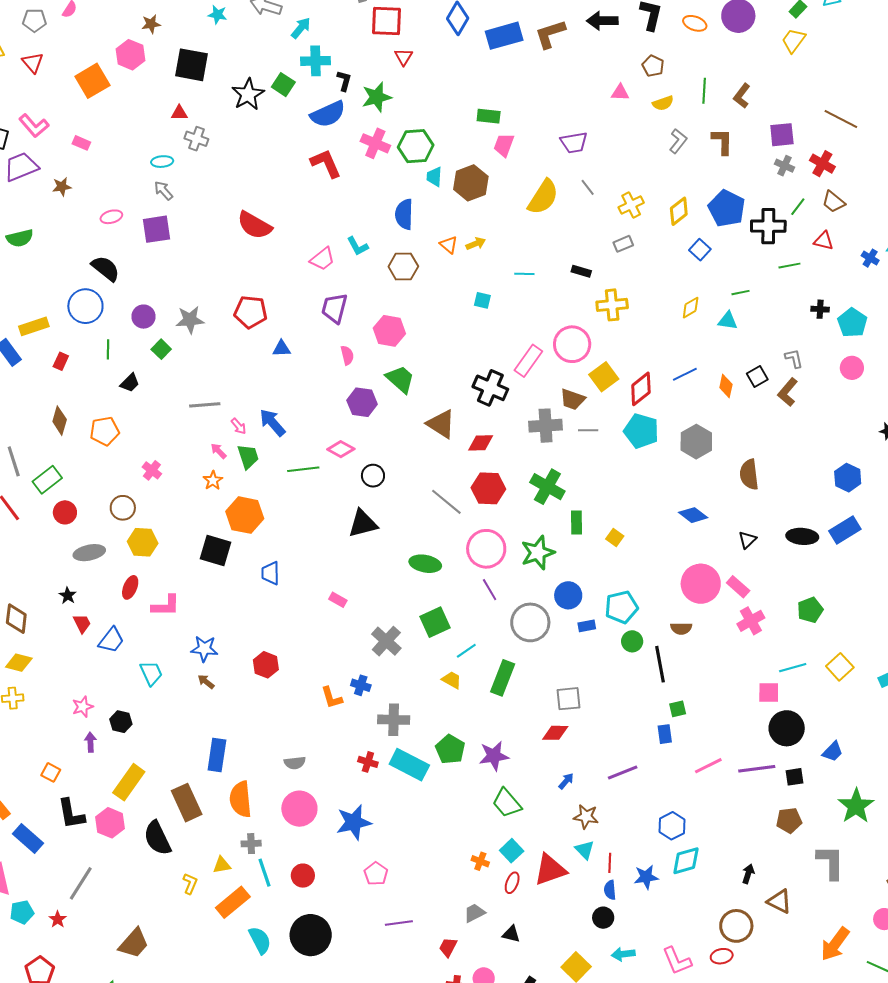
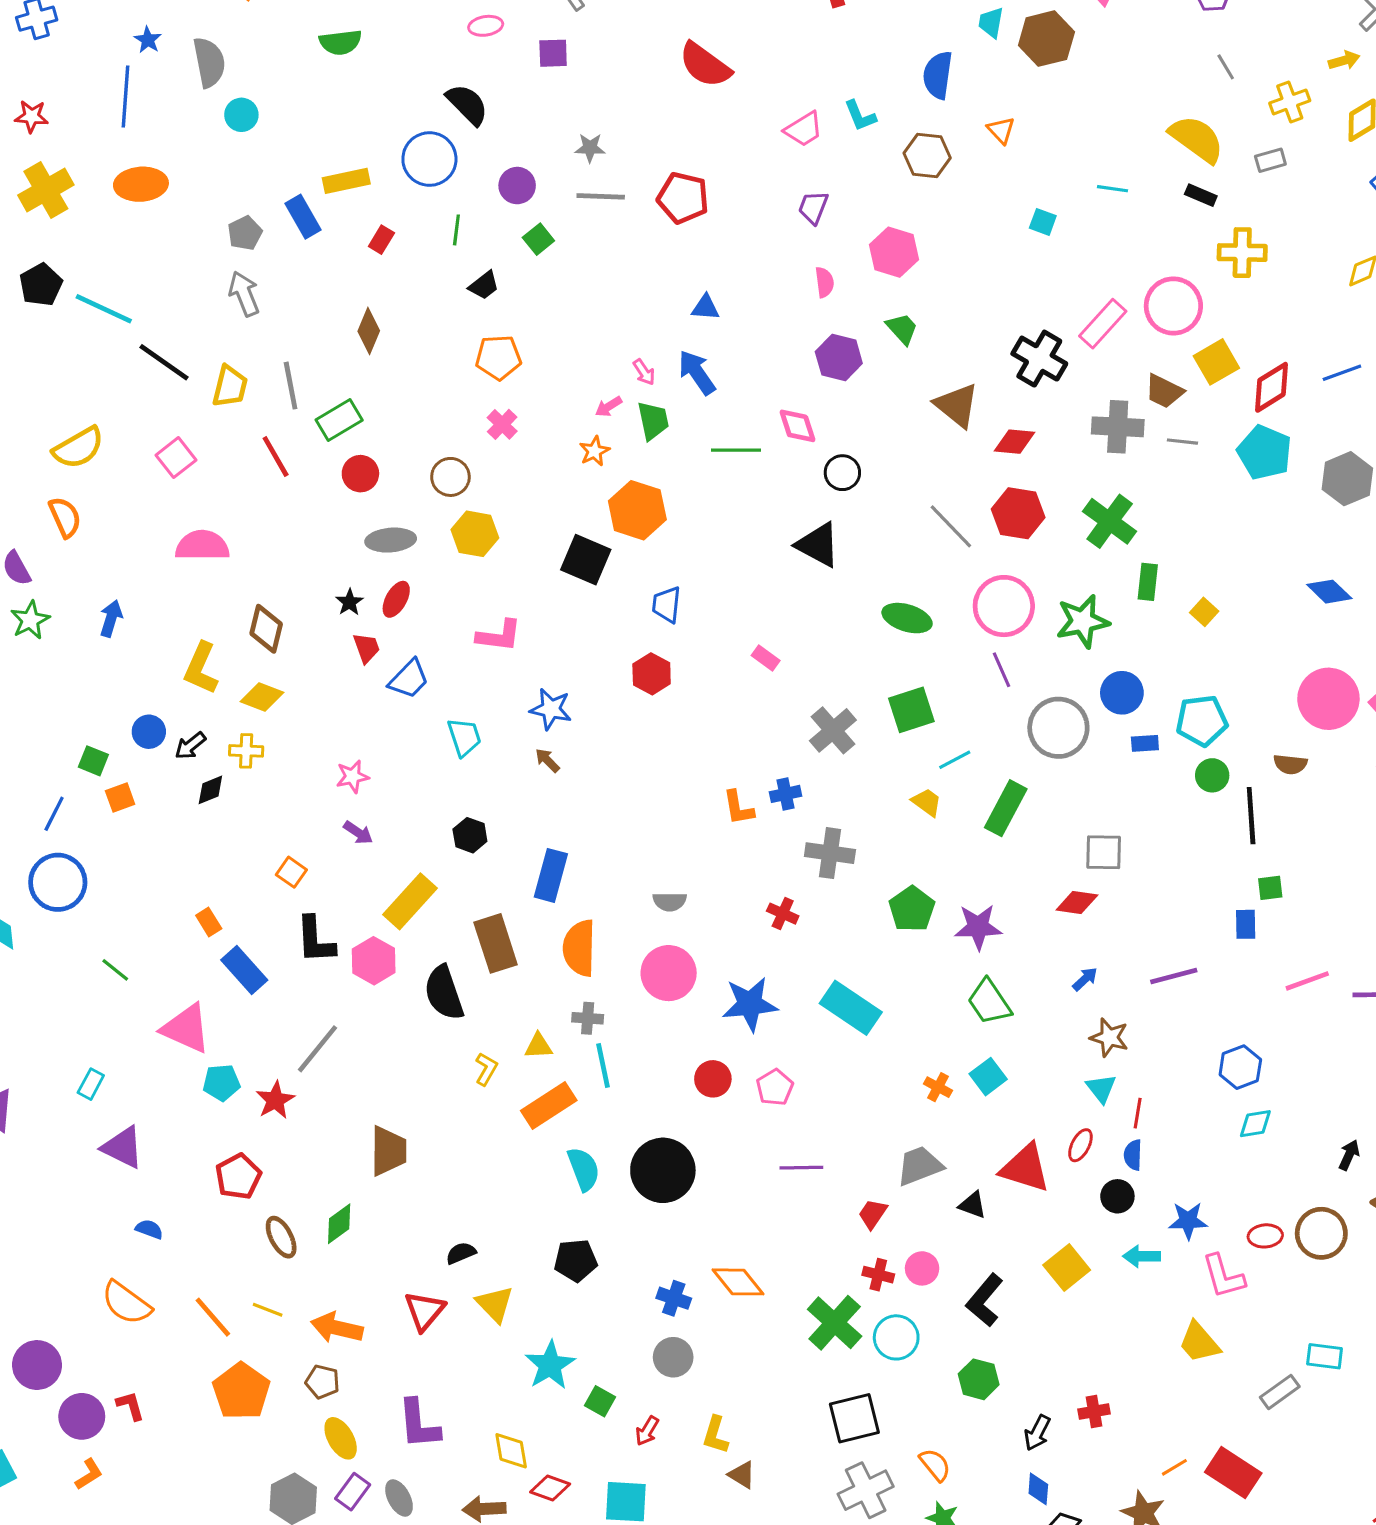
yellow semicircle: (543, 197) -> (1197, 139), moved, turned -93
purple square: (157, 229) -> (553, 53), size x0.7
yellow arrow: (476, 244) -> (1344, 60), moved
purple trapezoid: (334, 308) -> (813, 207), size x0.7
gray star: (190, 320) -> (590, 148), moved, size x0.7
blue triangle: (282, 349) -> (705, 307), moved
green trapezoid: (400, 379) -> (902, 329), size x0.7
gray line: (205, 405) -> (601, 196), moved
orange pentagon: (105, 431) -> (498, 357), moved
pink diamond: (341, 449) -> (797, 426), turned 36
pink arrow: (219, 451) -> (609, 407), turned -84
black triangle: (363, 524) -> (818, 545), turned 36
red ellipse: (130, 587) -> (396, 599), moved
red hexagon: (266, 665) -> (652, 674), moved
blue cross: (361, 685) -> (786, 794), turned -36
black hexagon: (121, 722) -> (470, 835), moved
purple arrow: (90, 742) -> (358, 833), turned 120
cyan rectangle: (409, 765) -> (851, 1008), moved
cyan diamond: (686, 861) -> (1255, 1124), size x0.7
red triangle: (550, 870) -> (1025, 1168), moved, turned 30
red circle: (303, 876) -> (713, 1079), moved
blue star: (646, 877) -> (1188, 1221), moved
red ellipse: (512, 883) -> (1080, 1145), moved
gray trapezoid: (474, 913) -> (920, 1166), size x1.4
red star: (58, 919) -> (275, 1100), size x1.4
brown trapezoid: (134, 943) -> (388, 1151), turned -48
red ellipse: (722, 956) -> (1265, 1236), moved

